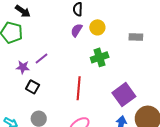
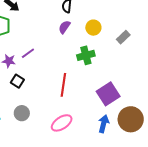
yellow circle: (97, 27) -> (93, 28), moved
gray rectangle: (136, 37) -> (123, 37), turned -48

